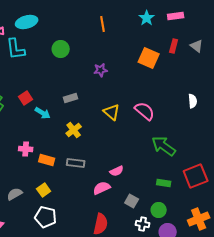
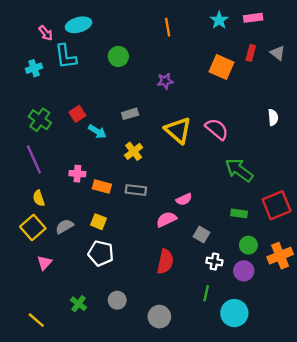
yellow triangle: (112, 112) -> (178, 130), size x1.4
yellow square: (44, 190) -> (98, 222), turned -32
green circle: (159, 210) -> (248, 245), moved

